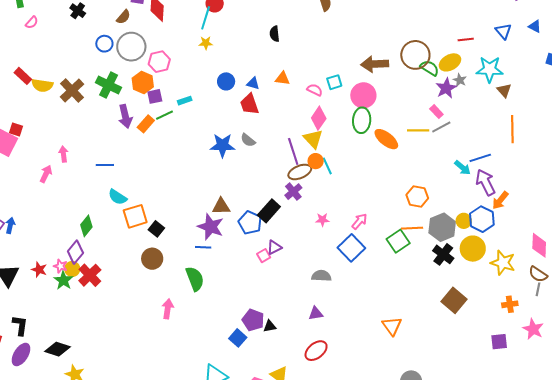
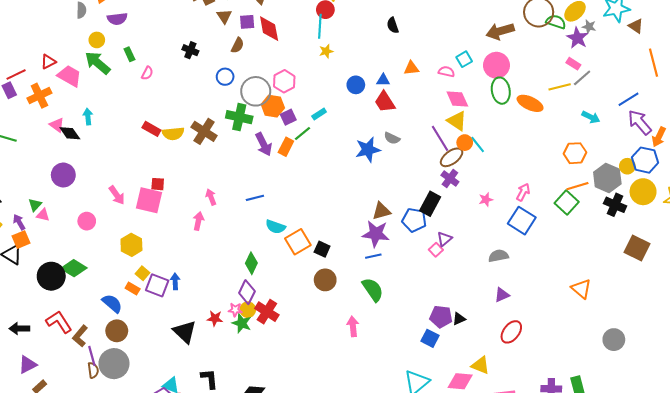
gray circle: (131, 47) -> (256, 91), moved
pink diamond: (319, 118) -> (457, 99), turned -45
cyan arrow: (462, 168) -> (591, 117), moved

